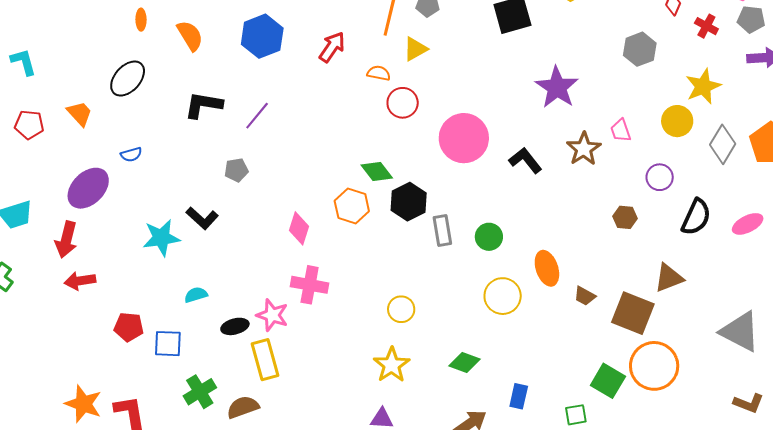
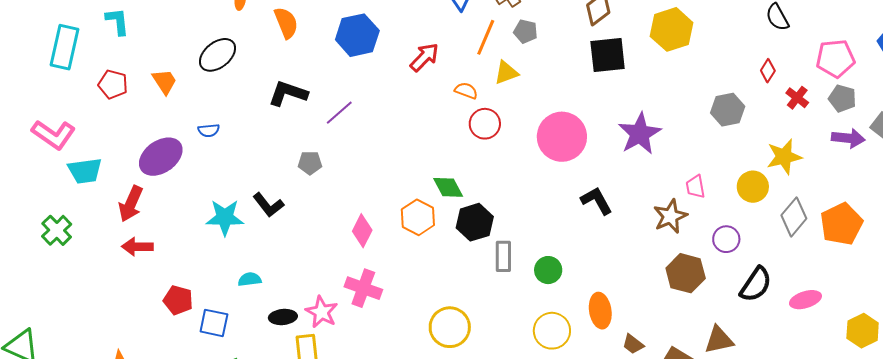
pink circle: (464, 138) -> (562, 137), moved
brown star: (584, 149) -> (670, 216), moved
brown hexagon: (625, 217) -> (686, 273), size x1.6
yellow circle: (401, 309) -> (450, 327), size x1.5

